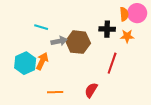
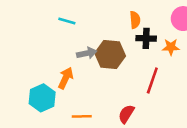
orange semicircle: (124, 14) -> (135, 20), moved
cyan line: (41, 27) -> (67, 21), moved
cyan hexagon: (25, 63) -> (42, 98), moved

